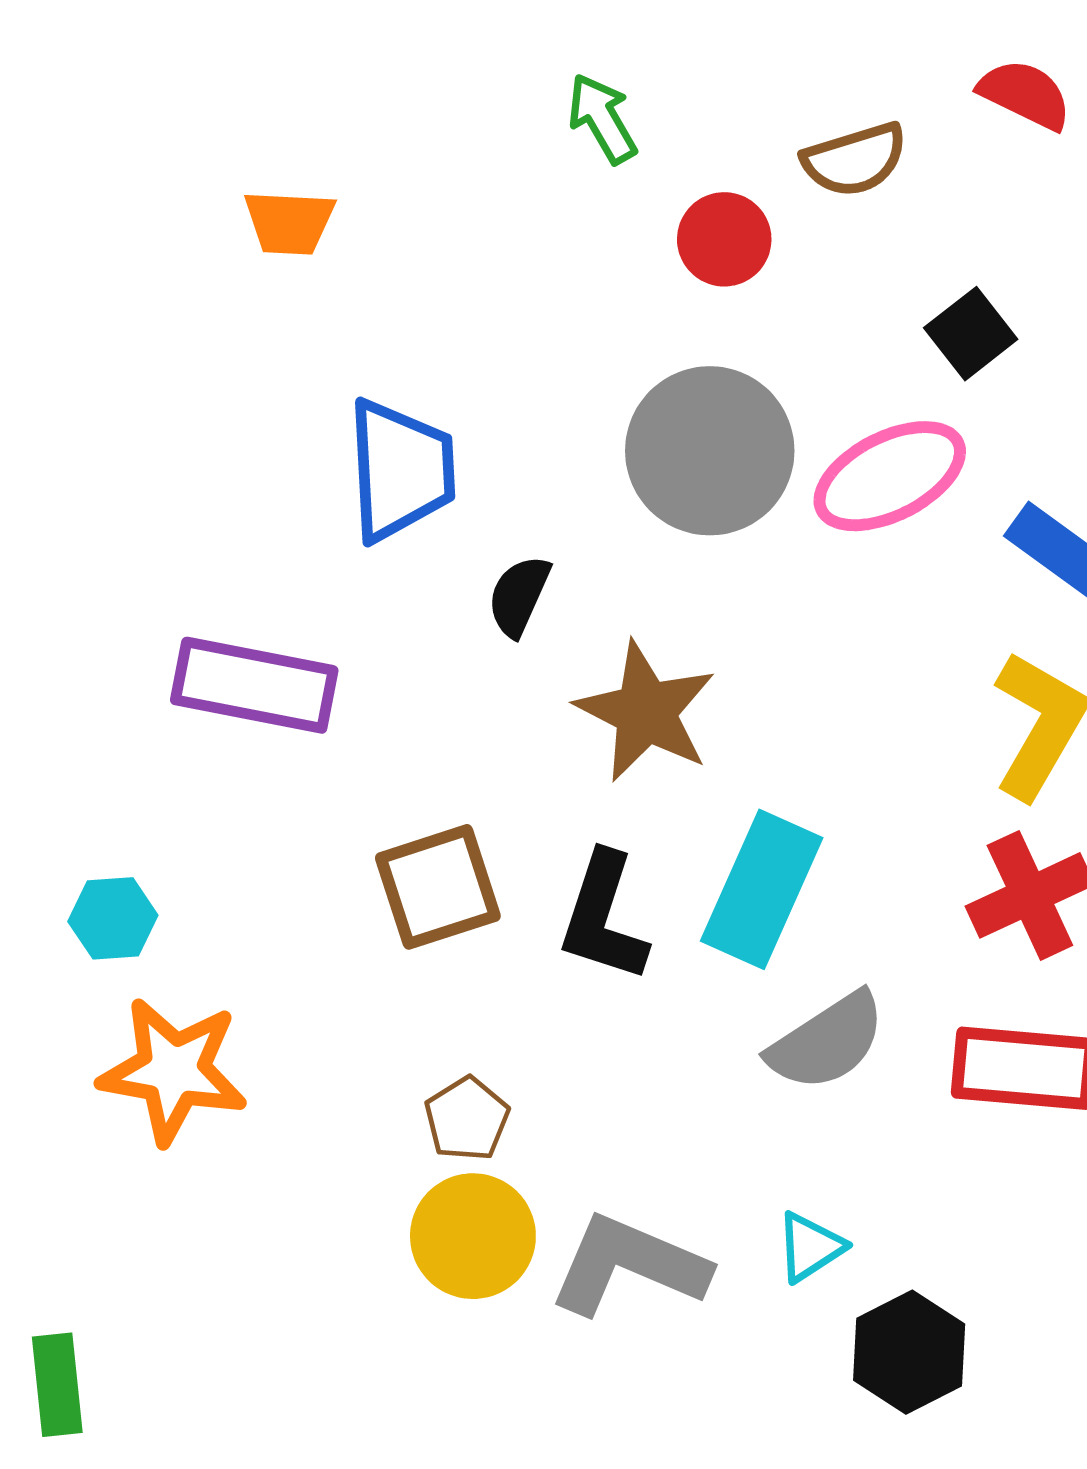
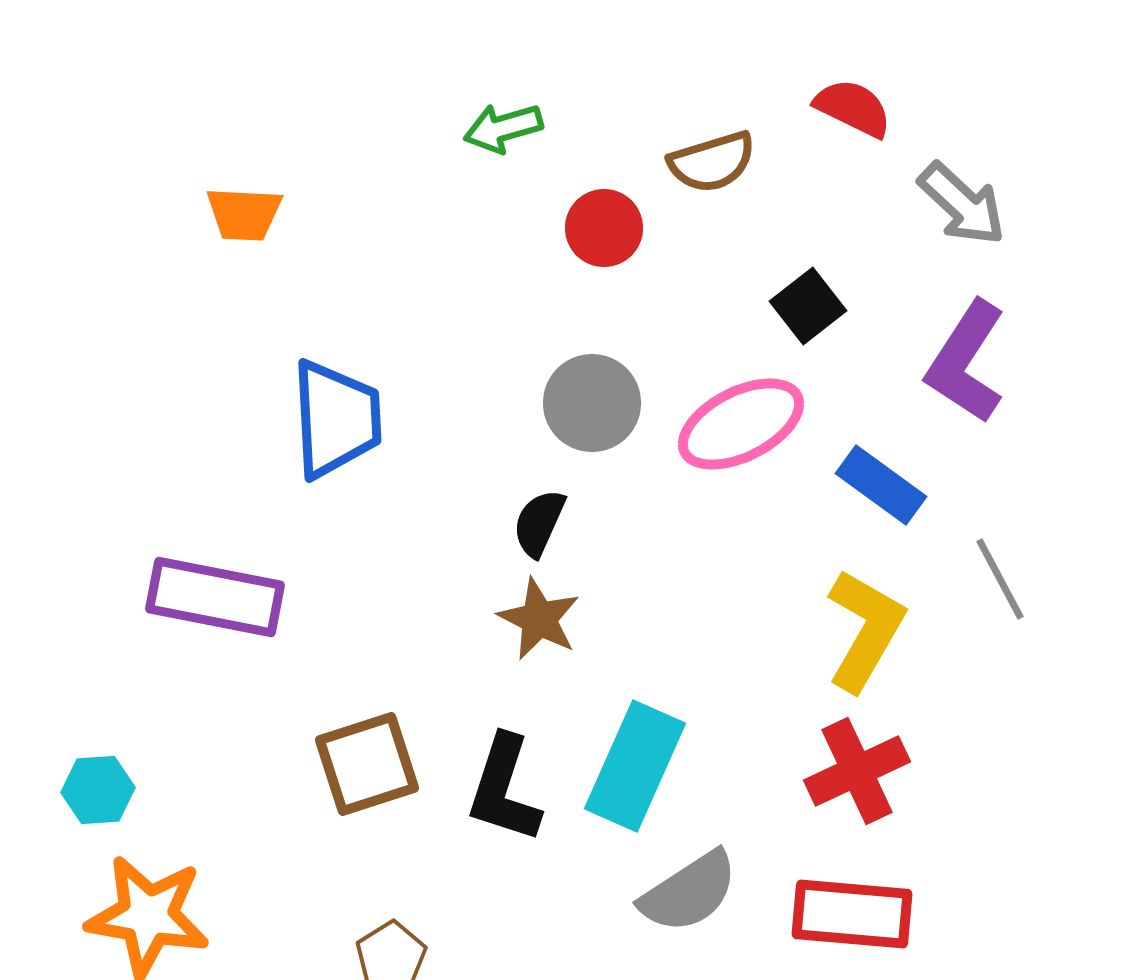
green arrow: (602, 119) -> (503, 128), turned -76
gray circle: (710, 451) -> (592, 403), size x0.7
black semicircle: (519, 596) -> (539, 523), moved
brown star: (646, 712) -> (539, 619), size x0.7

